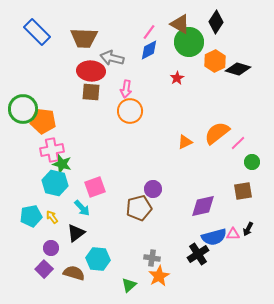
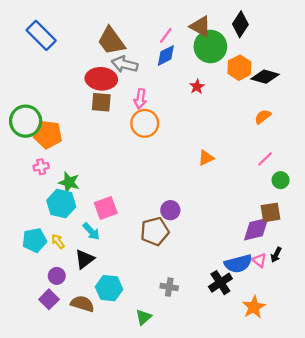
brown trapezoid: (84, 38) -> (111, 41), moved, turned 52
orange semicircle: (217, 133) -> (263, 117), moved, size x0.6
pink cross: (52, 150) -> (41, 167), moved, size x0.6
purple diamond: (203, 206) -> (256, 229), moved
pink triangle: (233, 234) -> (259, 260), turned 40
orange star: (159, 276) -> (254, 307), moved

